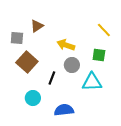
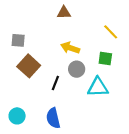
brown triangle: (37, 26) -> (64, 13), moved, turned 32
cyan circle: (33, 98) -> (17, 116), moved
blue semicircle: (64, 110) -> (53, 118), moved, turned -96

